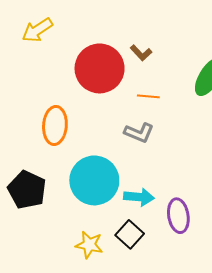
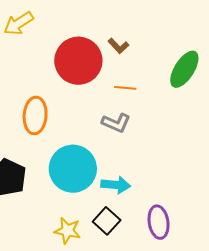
purple ellipse: (178, 216) -> (159, 222), moved

